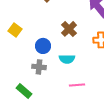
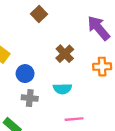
blue circle: (43, 46) -> (25, 74), moved

